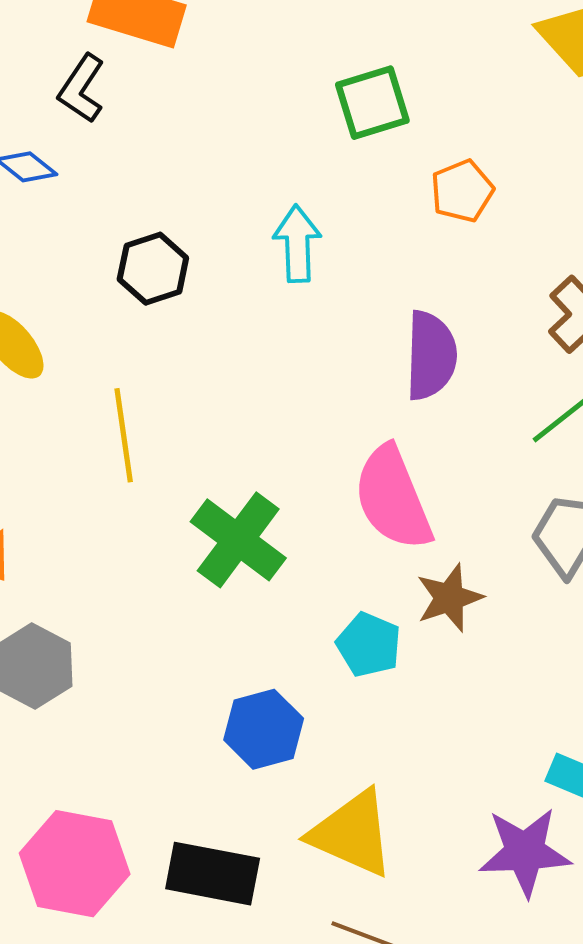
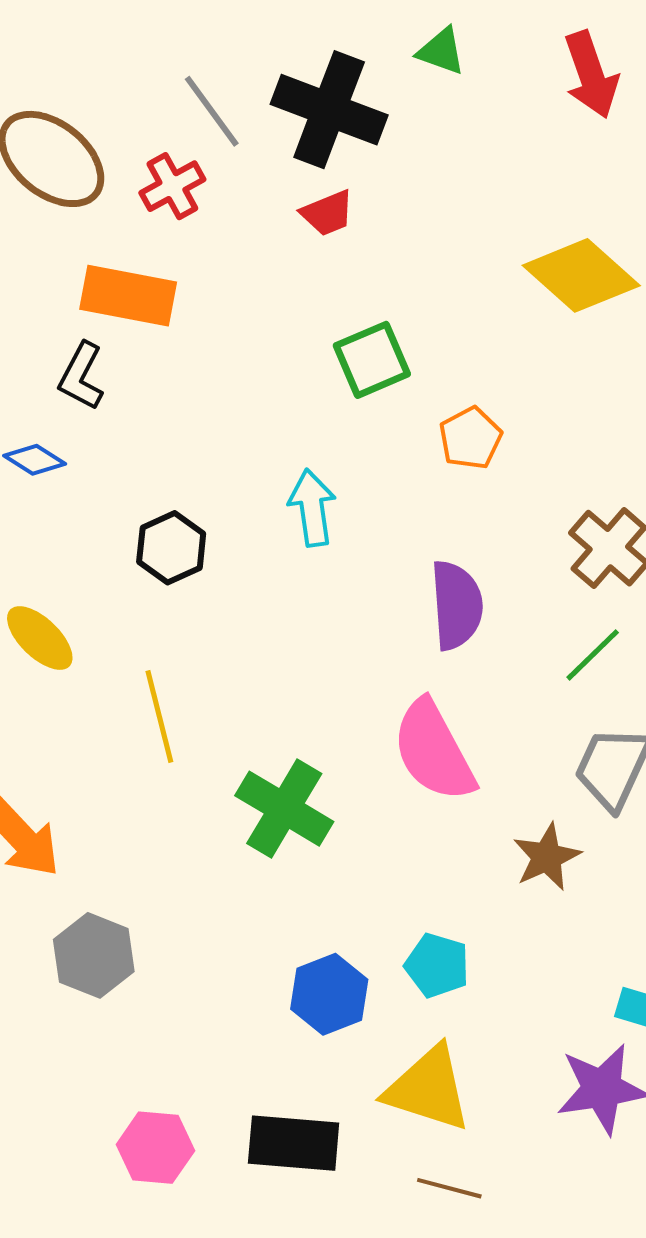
brown star: (449, 598) -> (547, 857), moved
cyan pentagon: (369, 645) -> (437, 965), moved
pink hexagon: (75, 864) -> (155, 1148), size x0.7

